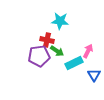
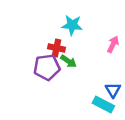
pink arrow: (88, 51) -> (113, 44), moved
cyan rectangle: (74, 63) -> (103, 104), moved, turned 54

